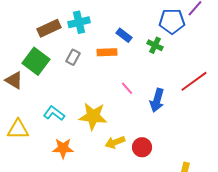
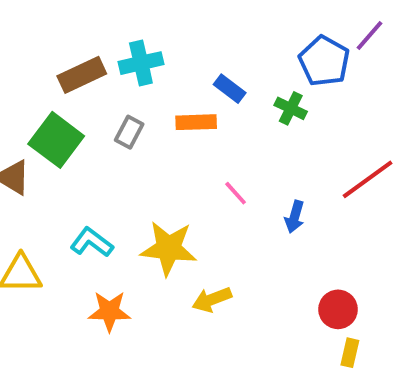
blue pentagon: (172, 21) -> (324, 61), turned 30
blue arrow: (157, 100) -> (295, 217), size x0.7
red circle: (142, 147) -> (338, 309), moved

